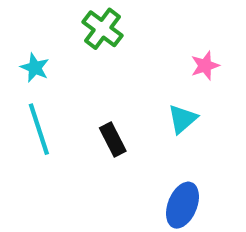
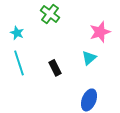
pink star: (205, 66) -> (100, 32), size x1.5

